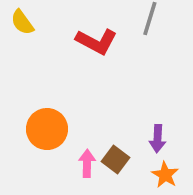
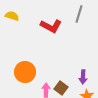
yellow semicircle: (22, 22) -> (12, 16), turned 144

